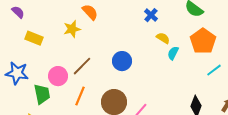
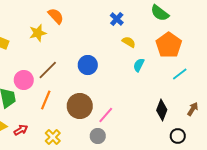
cyan semicircle: (173, 53) -> (139, 65), moved

